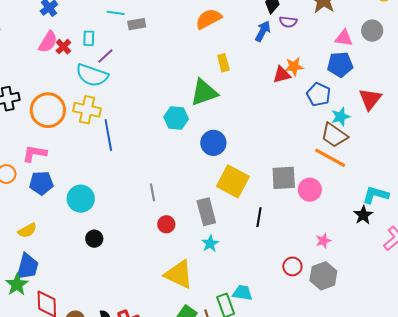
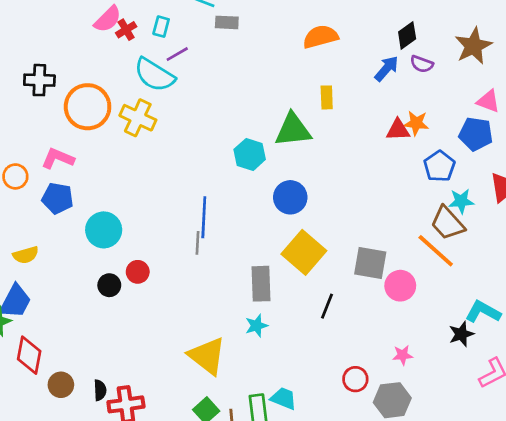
blue line: (108, 135) -> (204, 217), moved
red circle: (166, 224) -> (138, 272), moved

